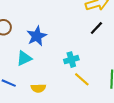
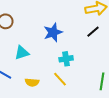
blue star: (37, 36) -> (53, 32), moved
yellow line: (82, 79) -> (60, 79), moved

